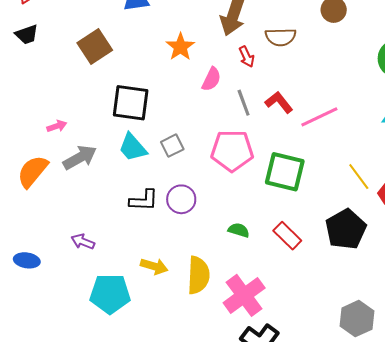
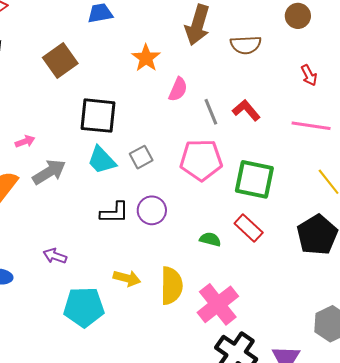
red arrow: (247, 57) -> (309, 75), moved
pink line: (319, 117) -> (311, 126), moved, turned 36
red rectangle: (287, 236) -> (249, 228), moved

